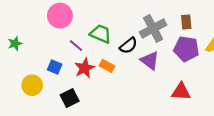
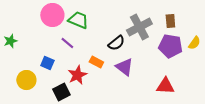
green trapezoid: (101, 34) -> (78, 20), moved
purple triangle: (150, 61) -> (124, 67), moved
red star: (85, 68) -> (77, 75), moved

